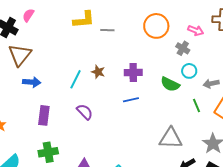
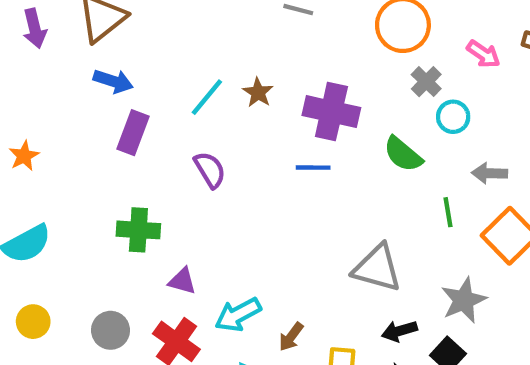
gray cross: (183, 48) -> (426, 82), moved
cyan circle: (189, 71) -> (453, 117), moved
purple cross: (133, 73) -> (331, 112), size x1.4
purple rectangle: (44, 115) -> (133, 133), moved
green cross: (48, 152) -> (138, 230), moved

